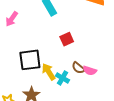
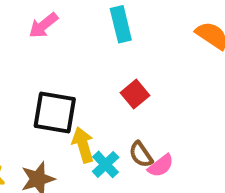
red square: (67, 39) -> (135, 94), turned -32
pink semicircle: (90, 70) -> (161, 166), turned -72

